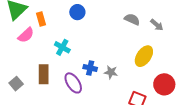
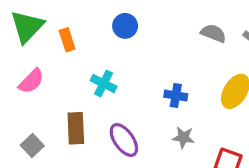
pink semicircle: (26, 35) -> (31, 81), moved
blue cross: (90, 68) -> (176, 96), moved
gray star: (111, 72) -> (183, 137), moved

